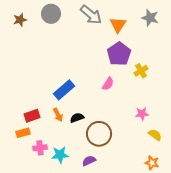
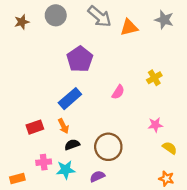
orange triangle: (118, 25) -> (129, 27), turned 42
purple pentagon: (119, 54) -> (80, 59), moved
black semicircle: (77, 118) -> (72, 145), moved
orange rectangle: (23, 133) -> (17, 179), moved

